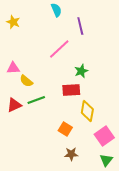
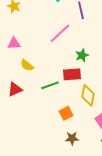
pink triangle: (13, 68) -> (14, 43), moved
green line: (36, 100) -> (50, 85), moved
orange square: (65, 129) -> (66, 113), turned 32

